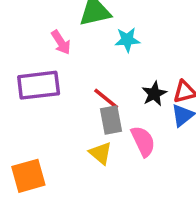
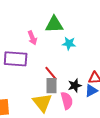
black star: (154, 94) -> (75, 86), moved
yellow triangle: (101, 153) -> (42, 103), size x1.5

